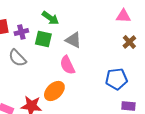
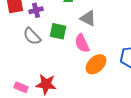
green square: (43, 39) -> (58, 31), moved
orange ellipse: (54, 91) -> (96, 64), moved

